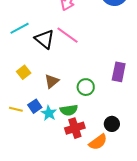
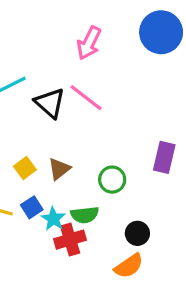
yellow square: (24, 72) -> (25, 168), moved
black circle: (112, 124) -> (137, 233), moved
red cross: (75, 128) -> (70, 240), moved

